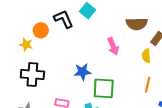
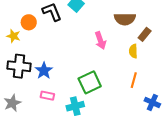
blue star: (82, 72) -> (44, 71), moved, turned -30
green square: (104, 88) -> (90, 82), turned -30

